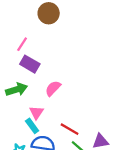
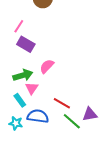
green arrow: (17, 89) -> (23, 75), moved
cyan rectangle: (32, 126) -> (20, 100), moved

